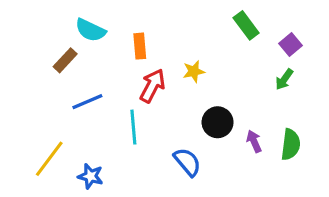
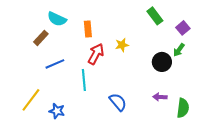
black circle: (218, 122) -> (162, 62), moved
purple arrow: (254, 141) -> (160, 97), moved, turned -64
green semicircle: (291, 144) -> (183, 108), moved

